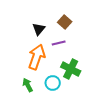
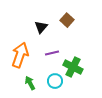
purple line: (59, 43) -> (52, 53), moved
orange arrow: (37, 57) -> (20, 55), moved

